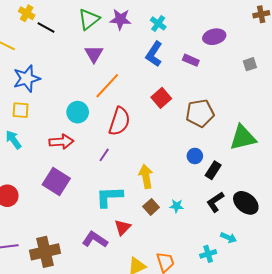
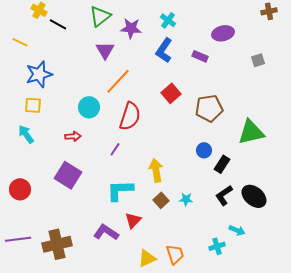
purple star: (120, 19) -> (131, 28), moved
red arrow: (61, 142) -> (73, 136), size x0.7

